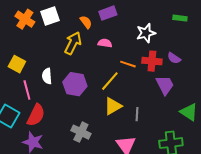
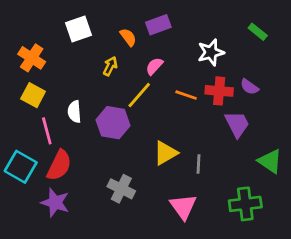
green rectangle: (180, 18) -> (258, 32), turned 32
orange cross: (25, 19) -> (32, 58), moved
yellow arrow: (73, 43) -> (110, 66), size x0.6
pink semicircle: (105, 43) -> (154, 66), turned -56
yellow line: (110, 81) -> (139, 95), moved

